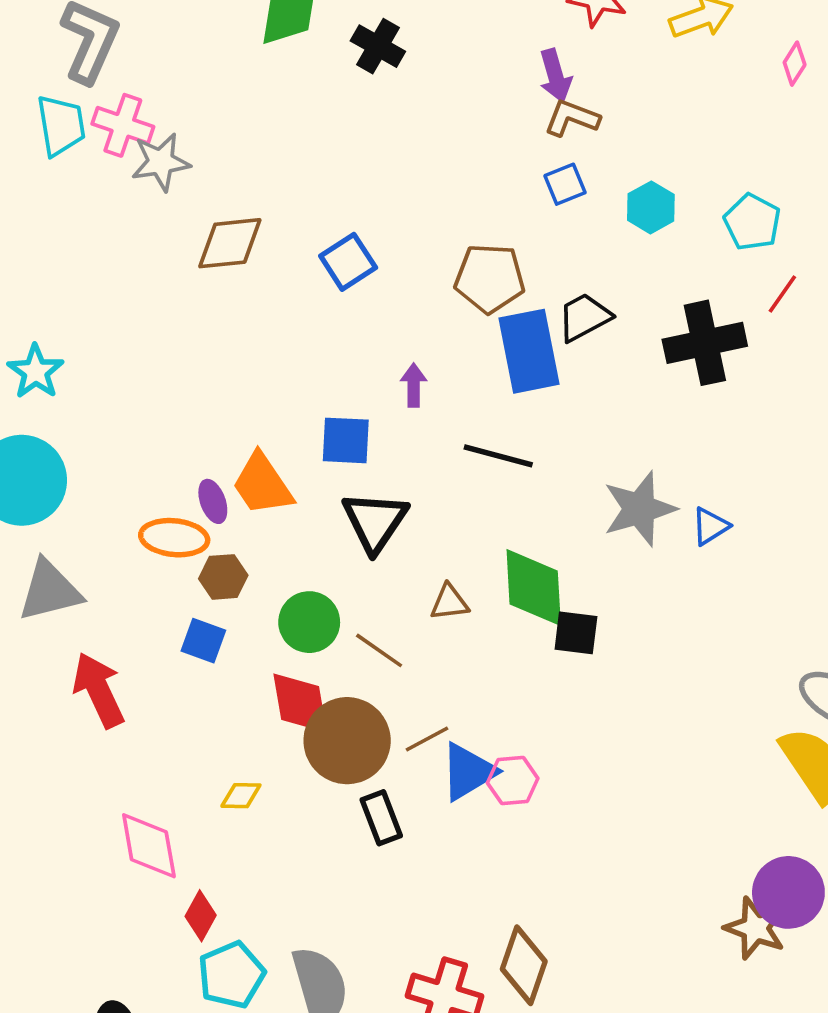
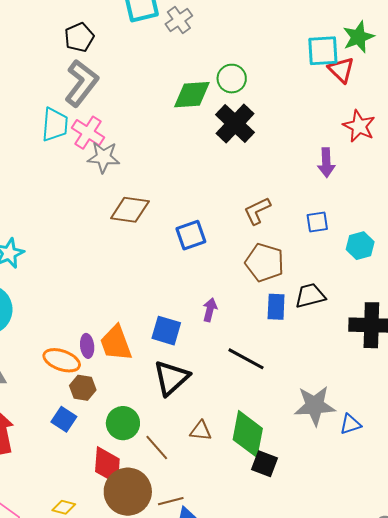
black cross: (378, 46) -> (235, 124), size x1.4
brown L-shape: (572, 118) -> (257, 211), moved, turned -60
blue rectangle: (529, 351) -> (276, 307), size x0.6

